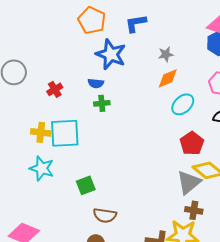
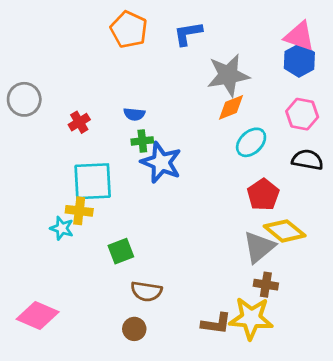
blue star: (111, 54) -> (161, 162), moved
gray star: (166, 54) -> (228, 75), size x2.0
yellow cross: (41, 132) -> (79, 211), moved
cyan star: (42, 168) -> (62, 228), size x0.7

